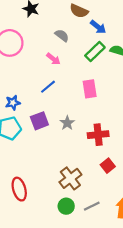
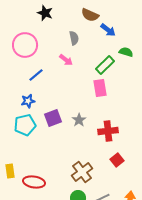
gray semicircle: (62, 35) -> (74, 38), turned 40
green rectangle: (95, 51) -> (105, 65), moved
blue line: (48, 87) -> (36, 75), moved
red ellipse: (19, 189) -> (34, 182), turned -65

